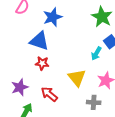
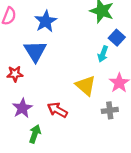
blue triangle: (39, 41) -> (35, 51), turned 50
red star: (42, 63) -> (15, 74), moved

